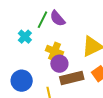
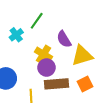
purple semicircle: (58, 18) -> (64, 39), moved

